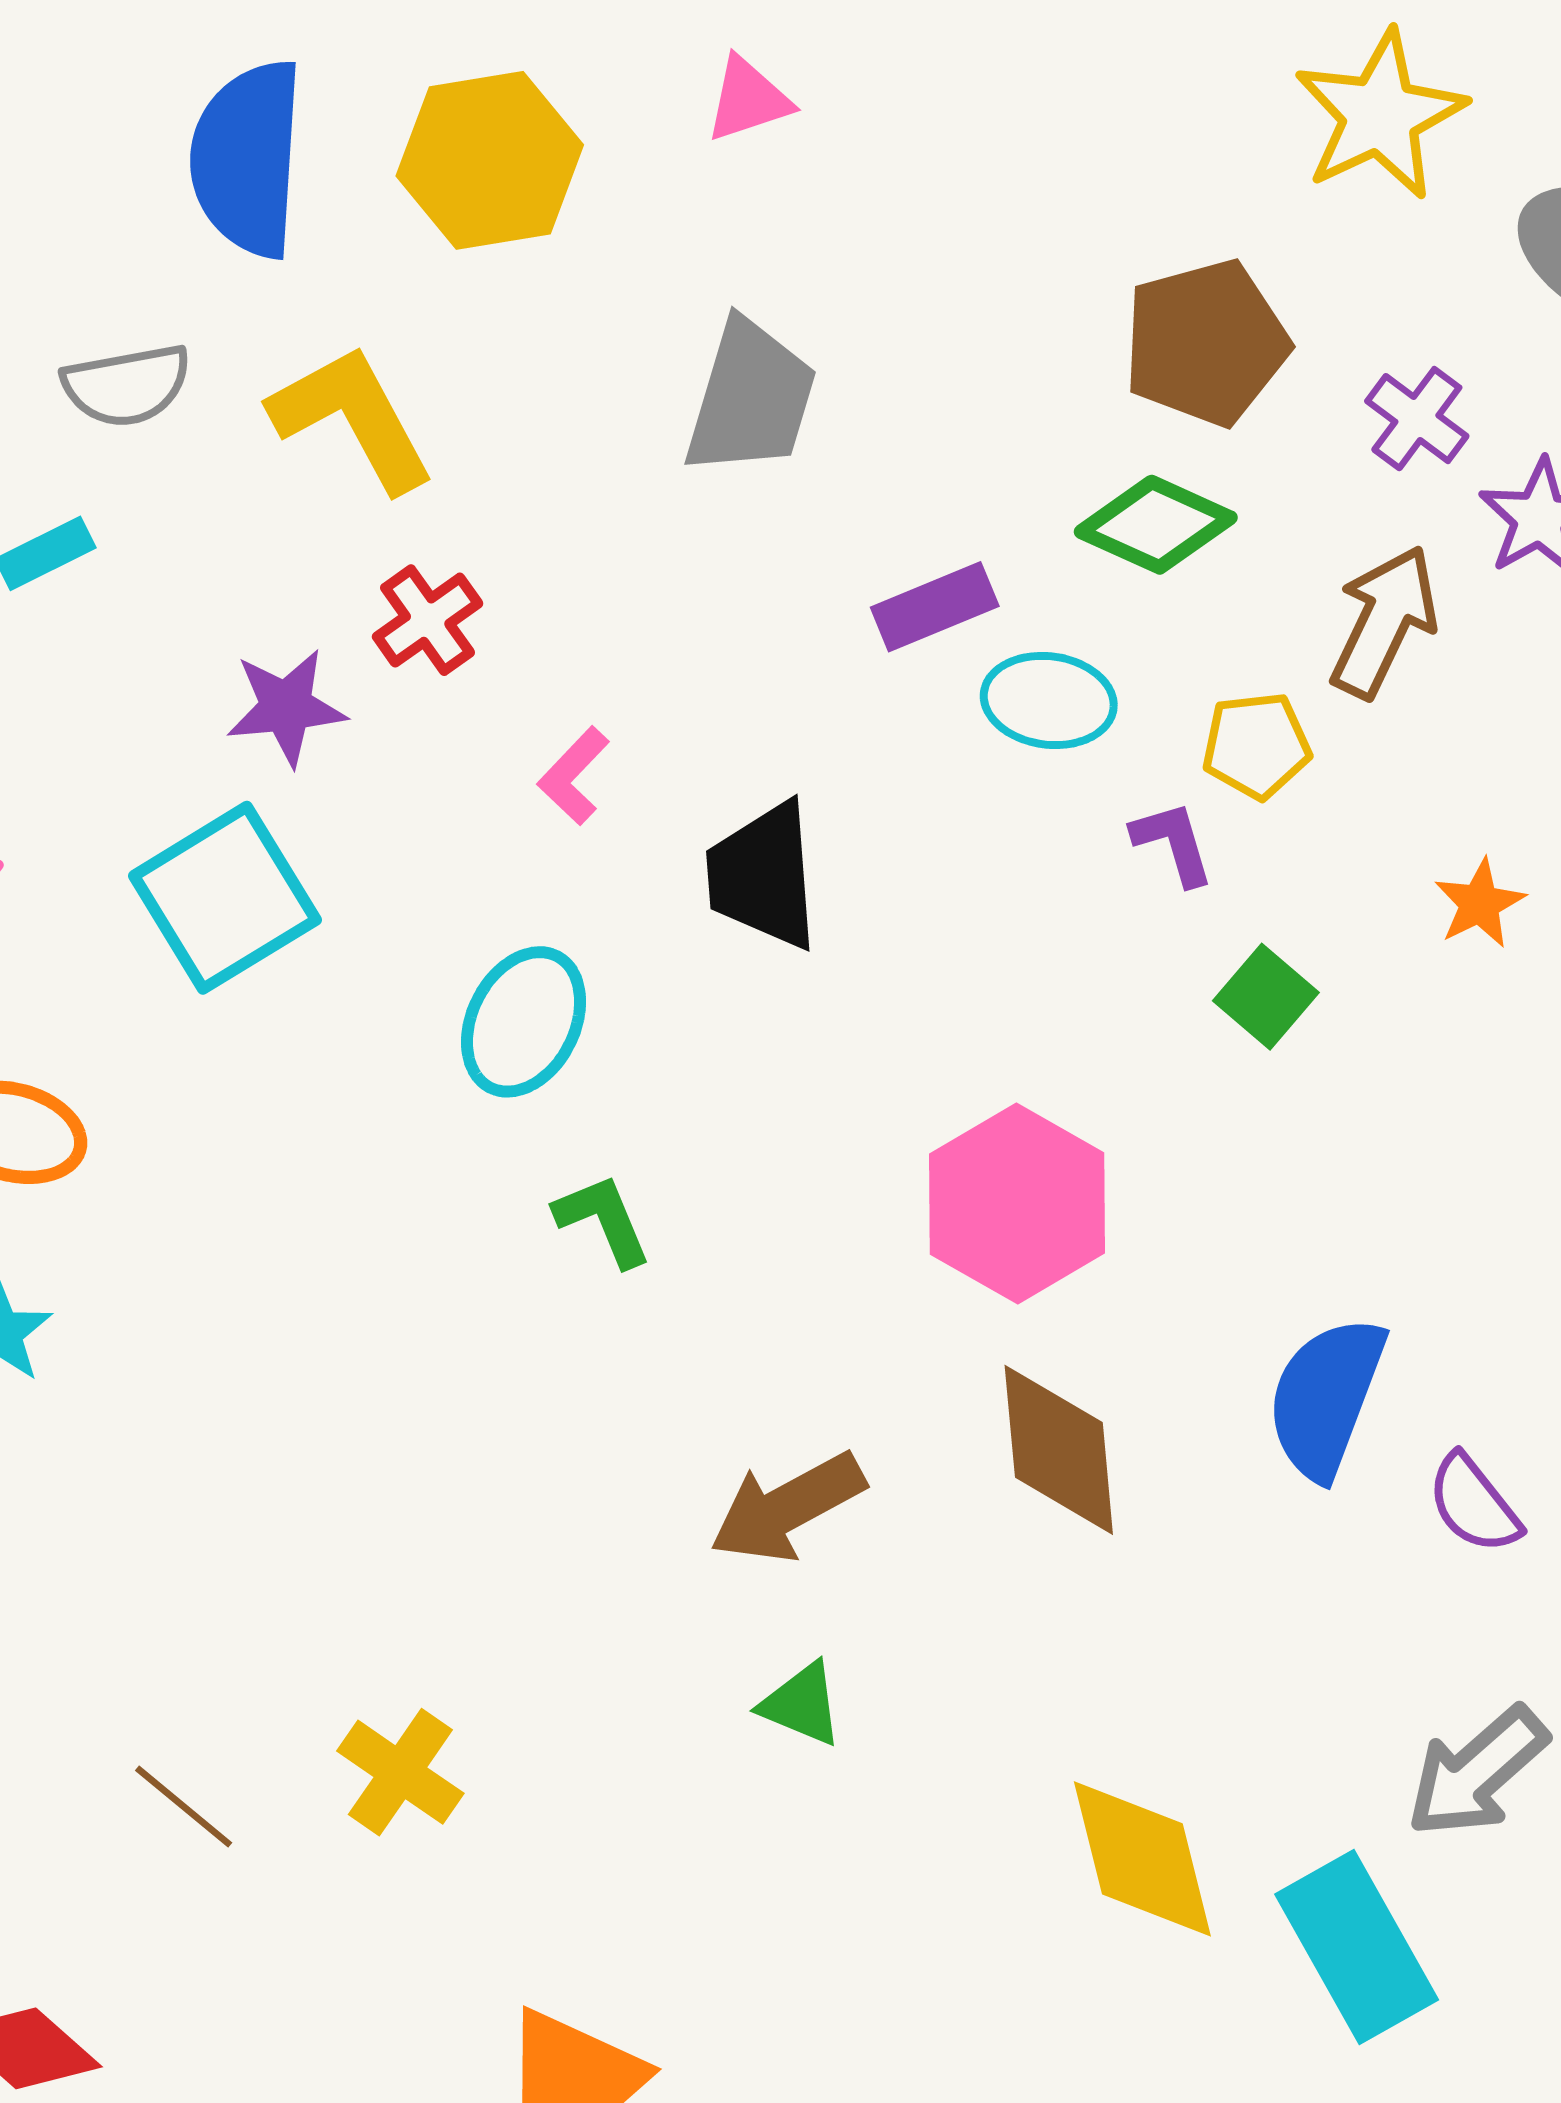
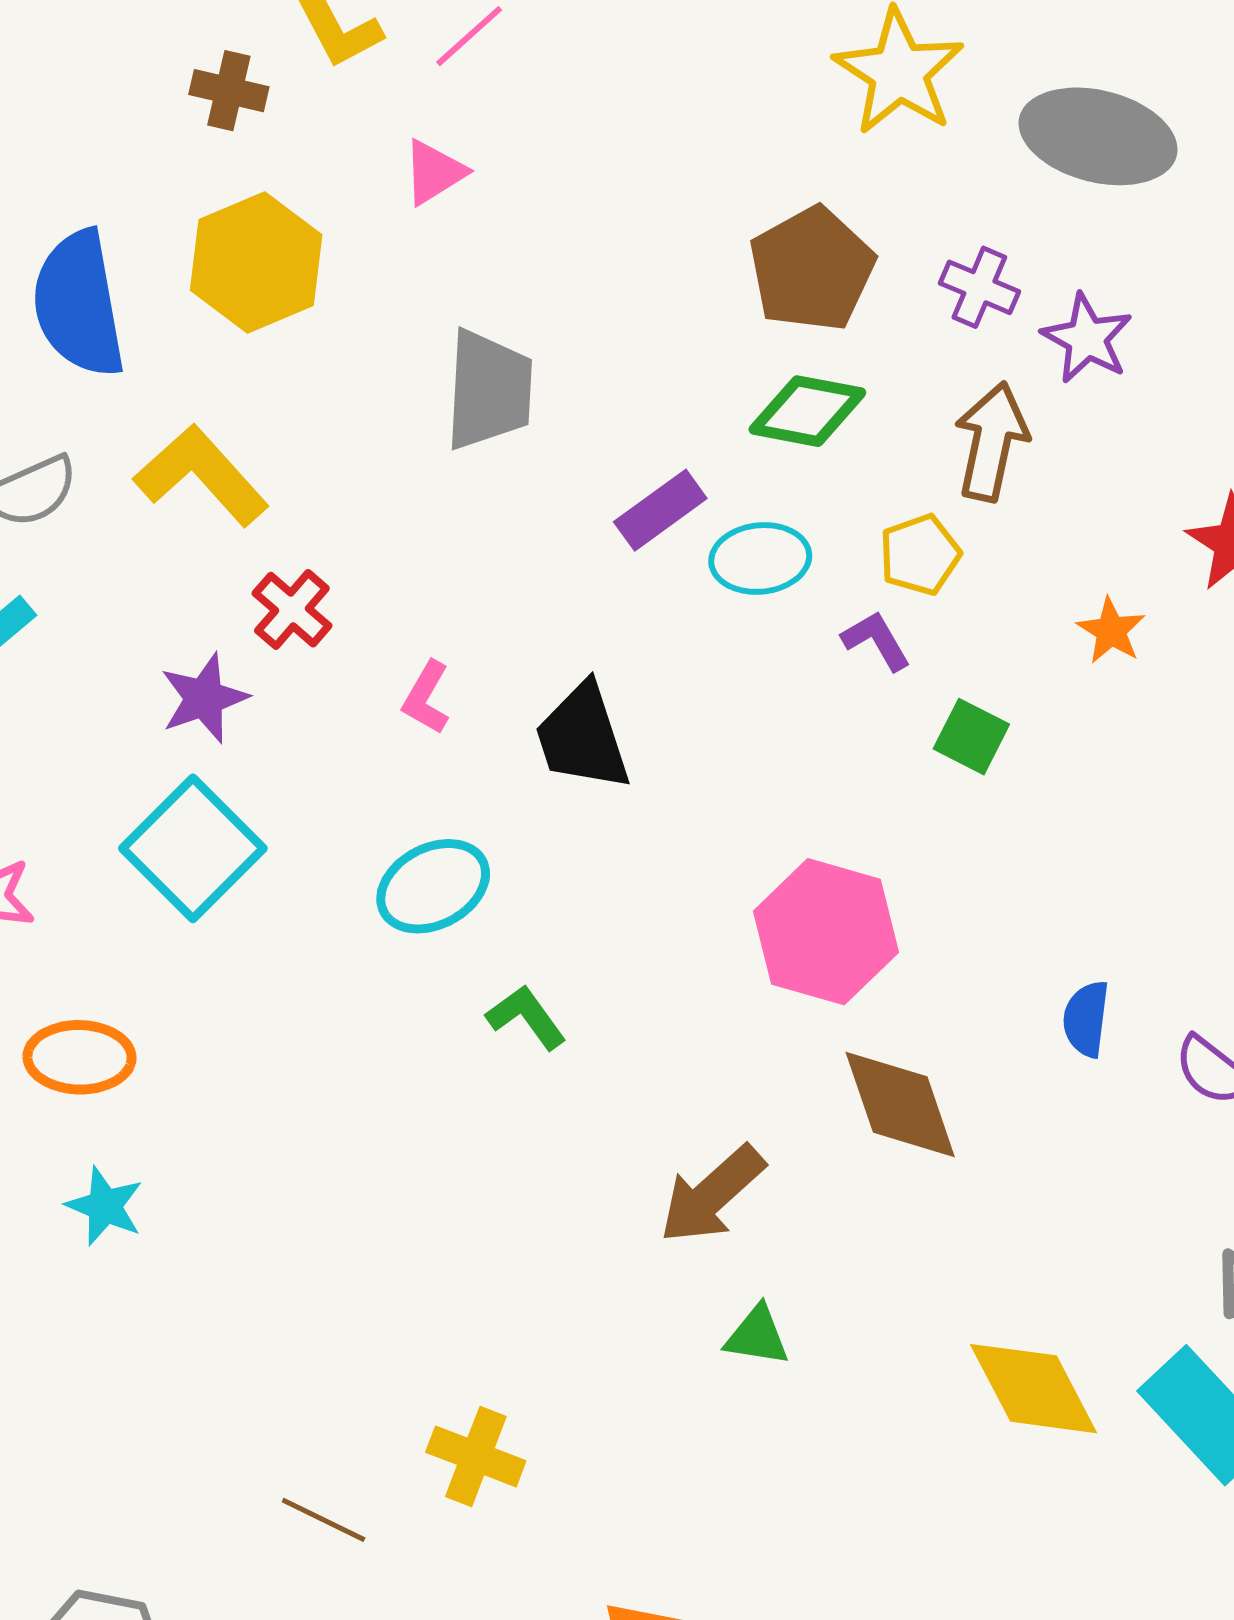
cyan ellipse: (524, 1022) -> (433, 886), turned 49
blue semicircle: (1326, 1397) -> (1086, 1019), size x0.6

